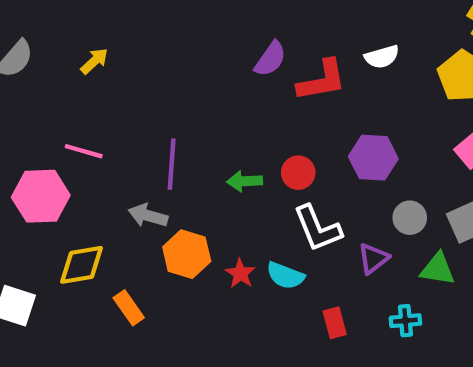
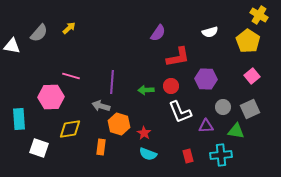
yellow arrow: (94, 61) -> (69, 28), moved
red L-shape: (322, 80) -> (178, 57), moved
purple triangle: (373, 258) -> (206, 126), turned 35
cyan semicircle: (285, 276) -> (148, 154), moved
orange rectangle: (129, 308) -> (101, 147), moved, turned 42
cyan cross: (405, 321) -> (221, 155), size x1.5

